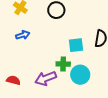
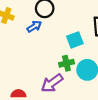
blue arrow: (23, 35) -> (34, 27), moved

